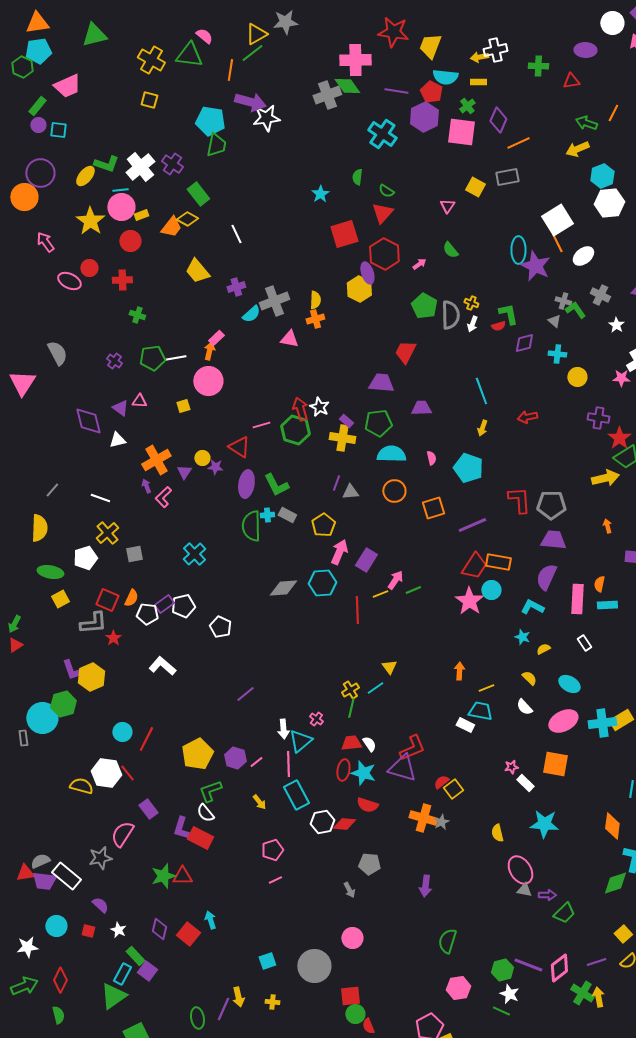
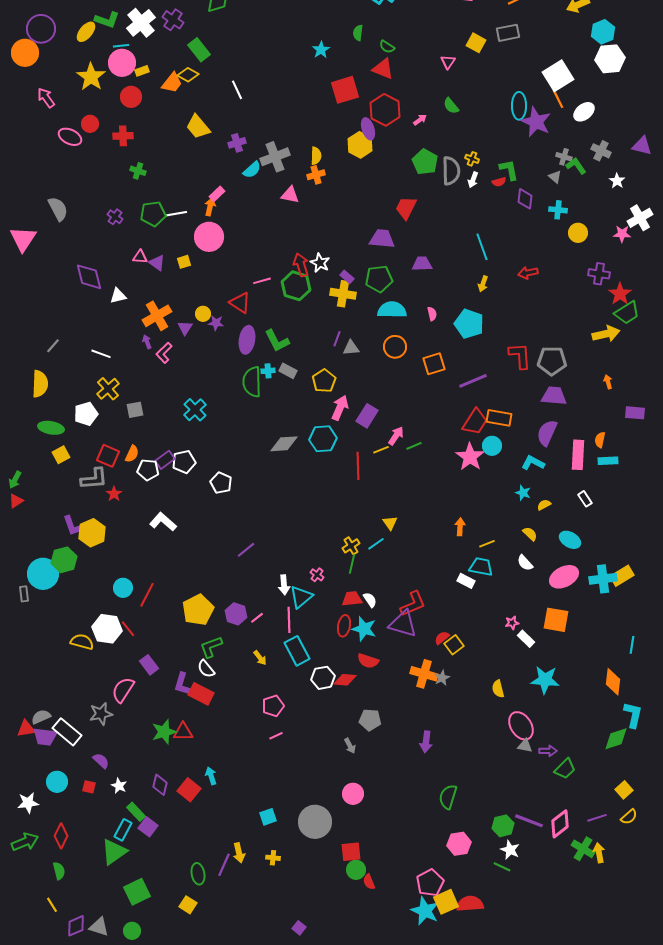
red triangle: (382, 213) -> (383, 69), turned -50
purple diamond: (524, 343) -> (525, 199), turned -70
purple triangle: (120, 408) -> (157, 263), moved

